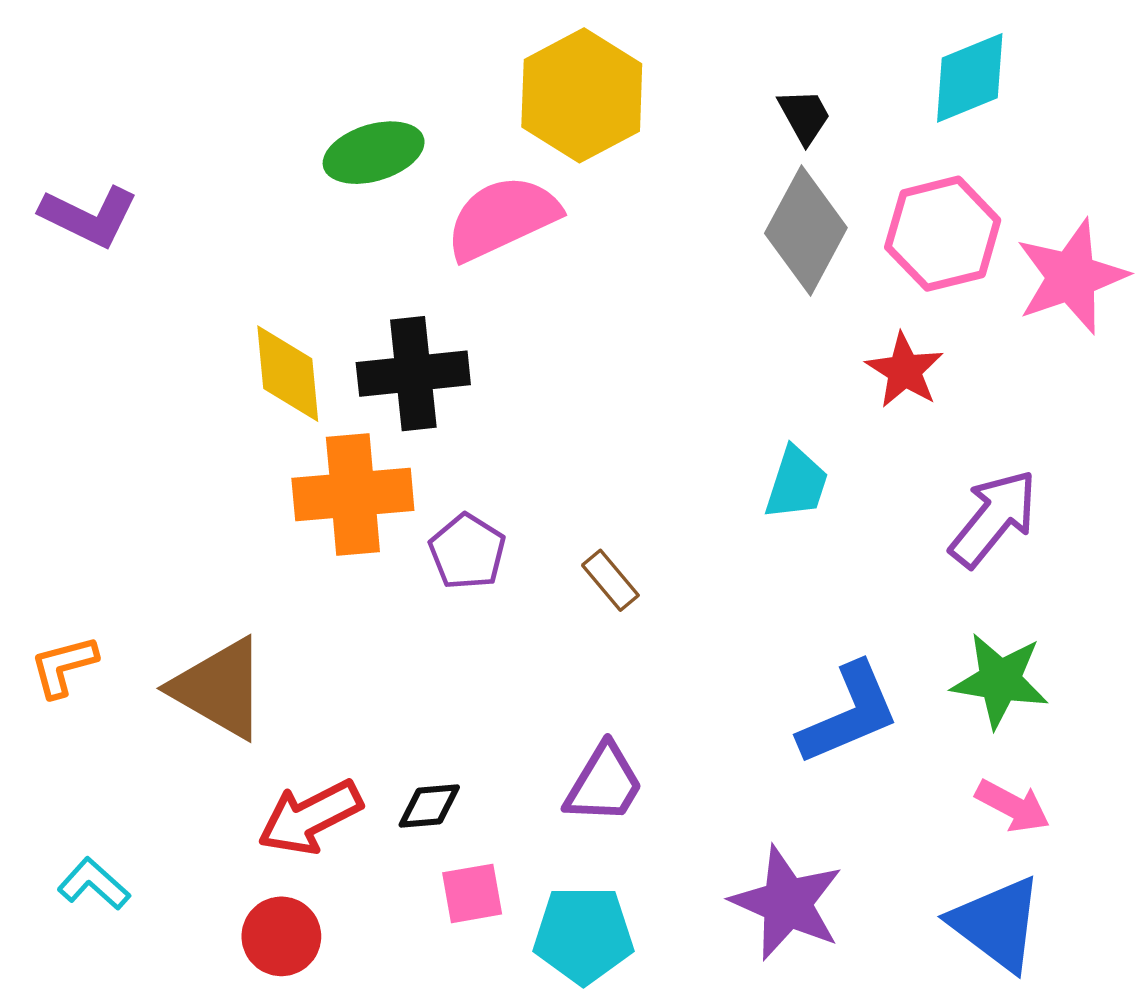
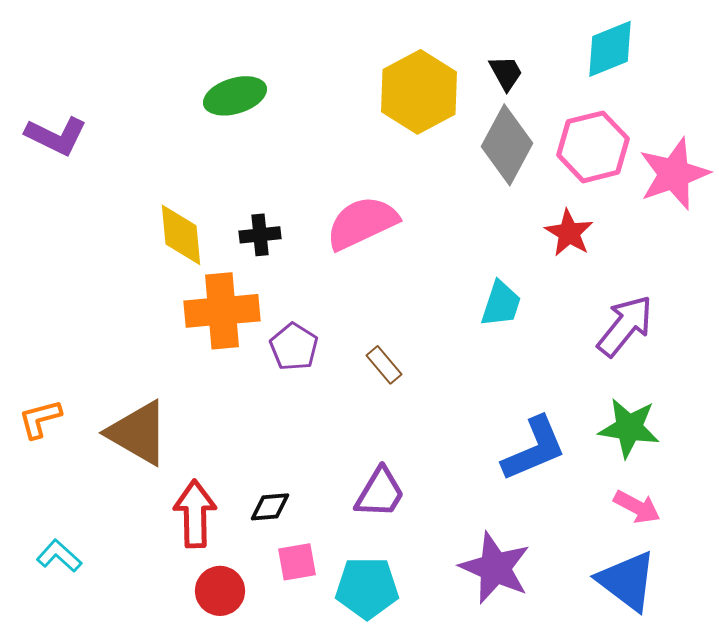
yellow hexagon: (582, 95) -> (419, 92), moved
pink semicircle: (502, 218) -> (362, 223), moved
black cross: (413, 374) -> (260, 235), size x0.6
red arrow: (310, 817) -> (195, 514), turned 116
red circle: (281, 936) -> (220, 591), moved

